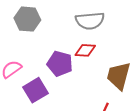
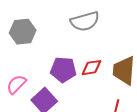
red diamond: (85, 50) -> (92, 68), moved

